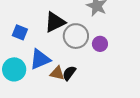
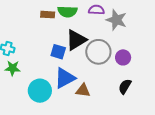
blue square: (20, 32) -> (58, 52), moved
black semicircle: (69, 73) -> (125, 86), moved

